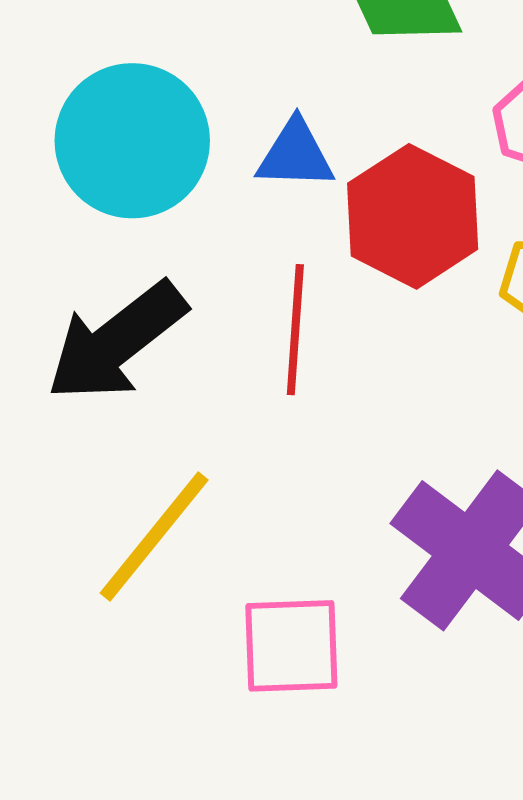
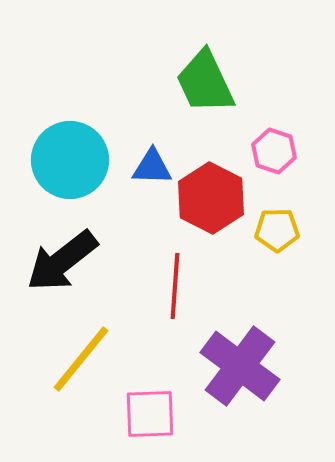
red line: (295, 330) -> (175, 286), moved

